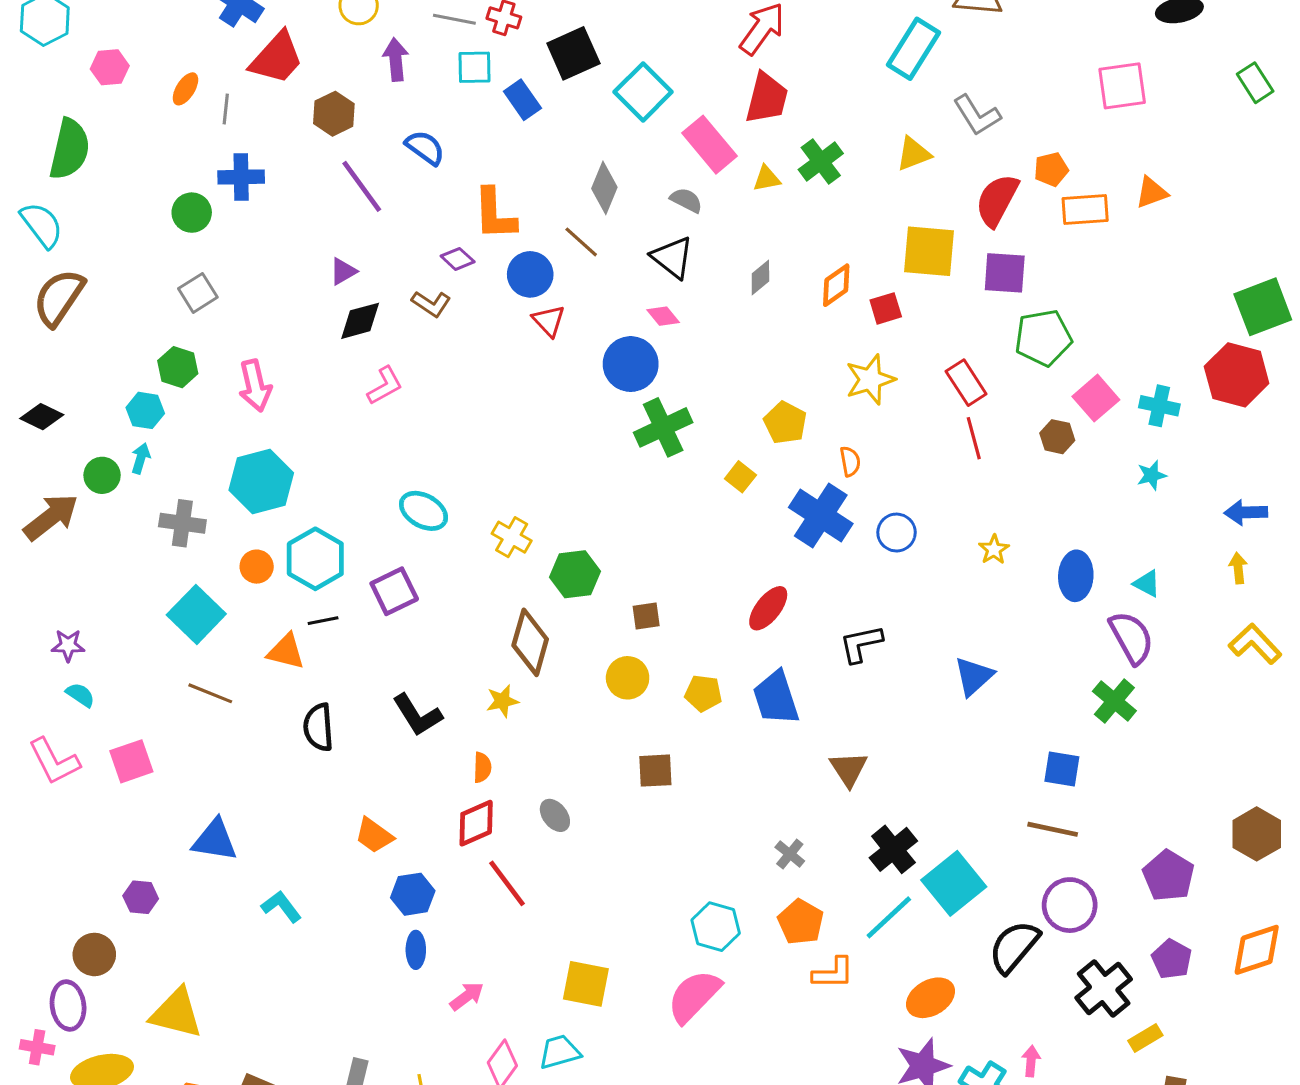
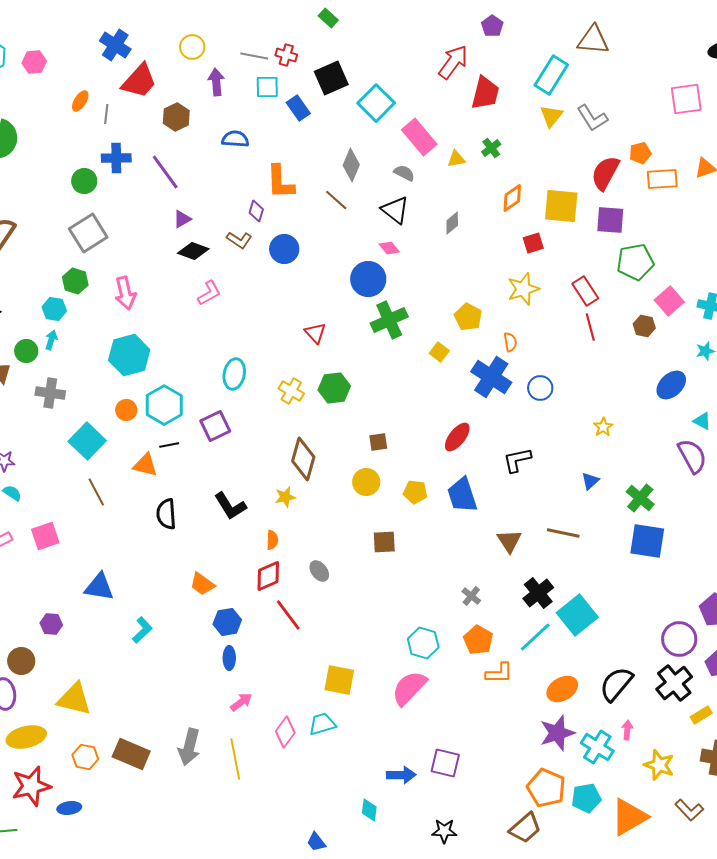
pink hexagon: (110, 67) -> (34, 62), moved
red trapezoid: (767, 98) -> (485, 93), moved
blue semicircle: (425, 148) -> (235, 139), turned -32
yellow triangle: (914, 154) -> (551, 116), moved, turned -30
green cross: (821, 162) -> (491, 148), size x0.7
purple line: (362, 186) -> (165, 172), moved
purple diamond: (458, 259) -> (256, 211), turned 65
blue circle: (530, 274) -> (284, 249), moved
orange diamond: (836, 285) -> (512, 198), moved
gray square: (198, 293) -> (88, 233), size x1.5
black diamond: (360, 321) -> (193, 251), turned 36
red triangle: (549, 321) -> (315, 333), moved
cyan ellipse: (424, 511) -> (234, 374), turned 72
gray cross: (182, 523) -> (50, 393), moved
yellow star: (994, 550) -> (603, 427), moved
green hexagon: (575, 574) -> (334, 388), moved
blue ellipse: (1076, 576) -> (671, 385), moved, turned 44
blue triangle: (974, 676) -> (590, 481), size x0.7
brown line: (210, 693) -> (96, 492), turned 40
green cross: (1114, 701) -> (640, 498), moved
blue square: (1062, 769) -> (647, 541), size x1.5
brown line: (1053, 829) -> (563, 533), moved
purple circle: (1070, 905) -> (679, 639), moved
cyan L-shape: (281, 907) -> (142, 630), turned 84
black semicircle: (1014, 947) -> (616, 684), moved
pink arrow: (467, 996) -> (241, 702), moved

